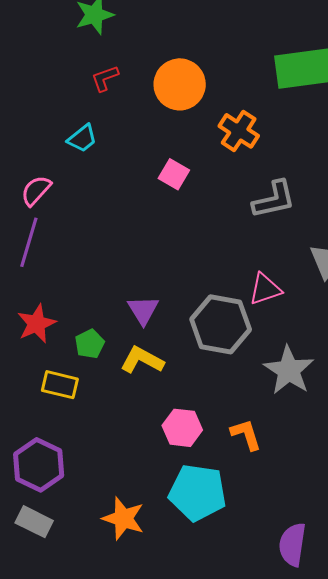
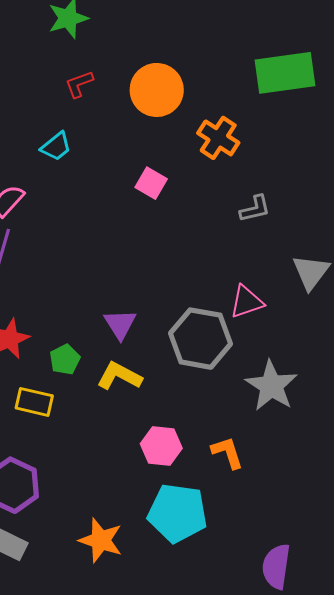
gray L-shape: (274, 199) -> (255, 209), size x0.7

